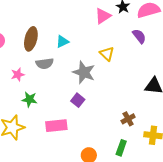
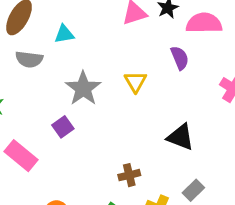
yellow triangle: (107, 54) -> (135, 82), moved
pink rectangle: (56, 126) -> (21, 156), turned 30

